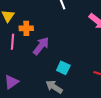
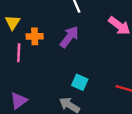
purple arrow: (41, 46) -> (69, 37), moved

